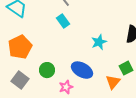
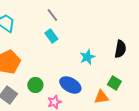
green square: (126, 68) -> (114, 83), turned -32
orange triangle: (113, 82) -> (101, 97), turned 42

